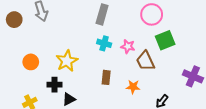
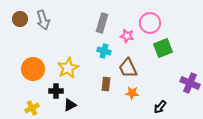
brown circle: (14, 20) -> (20, 19), moved
pink star: (128, 46) -> (127, 36), moved
brown trapezoid: (145, 61) -> (128, 68), moved
orange circle: (31, 62) -> (33, 69), size x1.5

